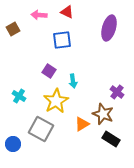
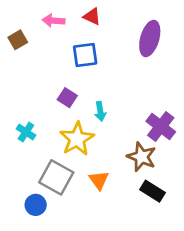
purple cross: (117, 92) -> (161, 127), size x1.5
orange triangle: (82, 124) -> (99, 180), moved, turned -35
blue circle: (13, 144) -> (36, 205), moved

